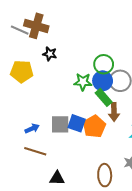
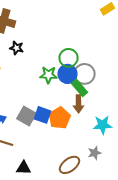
green rectangle: (104, 97) -> (80, 88), moved
gray square: (60, 124) -> (26, 116), turned 30
brown ellipse: (105, 175) -> (70, 165), turned 55

